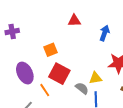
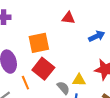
blue arrow: (105, 33) -> (97, 36), turned 35
orange square: (51, 50) -> (39, 43), size x1.5

